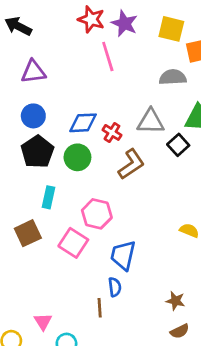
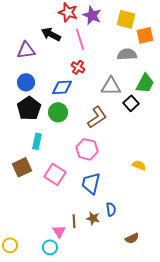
black arrow: (18, 26) -> (51, 34), moved
red cross: (112, 132) -> (78, 67), moved
pink hexagon: (97, 214) -> (87, 149), moved
blue semicircle: (115, 287) -> (111, 209), moved
brown star: (175, 301) -> (93, 218), moved
pink triangle: (43, 322) -> (59, 231), moved

